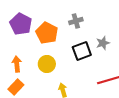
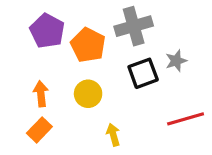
gray cross: (76, 21) -> (134, 26), size x1.6

